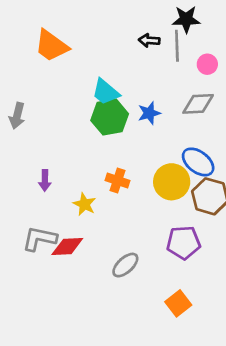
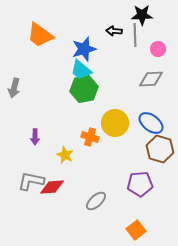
blue star: (149, 113) -> (84, 49), moved, size x1.4
yellow circle: (172, 182) -> (115, 123), moved

